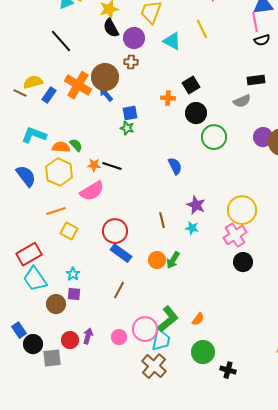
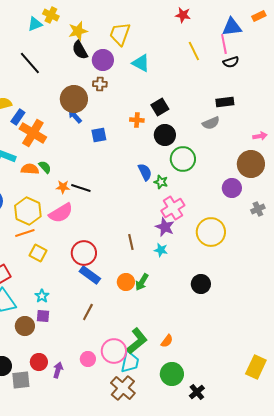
yellow line: (202, 29) -> (194, 51), moved
orange cross: (78, 85) -> (33, 133), moved
green star: (127, 128) -> (161, 182), moved
purple circle: (263, 137) -> (232, 188), moved
blue semicircle: (175, 166) -> (145, 172), moved
yellow hexagon: (59, 172) -> (28, 211), moved
pink cross: (235, 235) -> (173, 208), moved
black circle: (243, 262) -> (201, 284), moved
purple arrow: (88, 336) -> (58, 370), moved
black cross: (228, 370) -> (197, 392), turned 35

